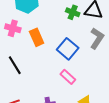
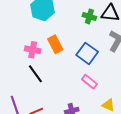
pink cross: (13, 28) -> (33, 50), moved

